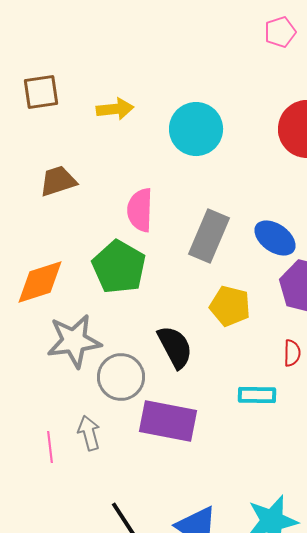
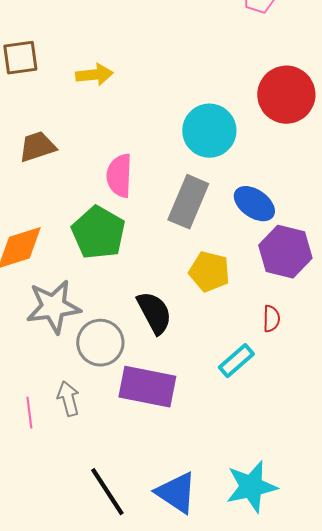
cyan circle: (196, 129) -> (209, 131), moved
cyan rectangle: (257, 395) -> (236, 361), turned -42

